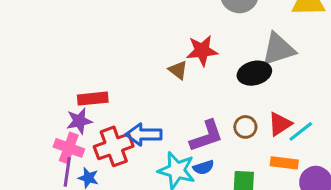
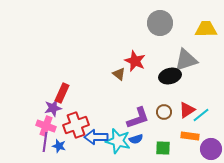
red star: (202, 51) -> (135, 61), turned 30
red rectangle: (93, 99) -> (62, 93), turned -60
blue arrow: (144, 134) -> (96, 137), moved

